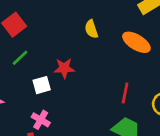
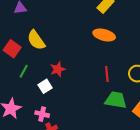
yellow semicircle: (91, 29) -> (36, 40), moved, size x1.5
pink cross: (41, 120) -> (42, 114), moved

